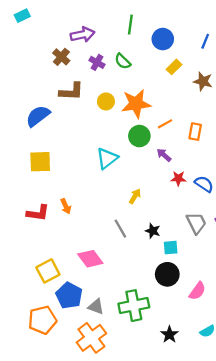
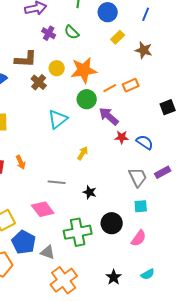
brown cross: (61, 57) -> (39, 82), moved
orange rectangle: (195, 132) -> (131, 85), moved, turned 56
purple arrow: (164, 155) -> (109, 116), size x1.5
gray line: (120, 229) -> (57, 182), moved, turned -54
black star: (153, 231) -> (90, 192), moved
cyan square: (171, 248) -> (141, 206), moved
green cross: (134, 306) -> (78, 232), moved
orange cross: (91, 338) -> (64, 280), moved

